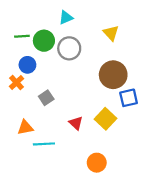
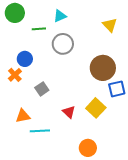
yellow triangle: (111, 33) -> (110, 25), moved
green line: (22, 36) -> (39, 29), moved
green circle: (44, 41) -> (15, 13), moved

